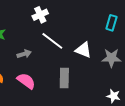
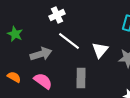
white triangle: (83, 50) -> (100, 50), turned 48
gray arrow: (24, 54) -> (41, 54), size x1.5

